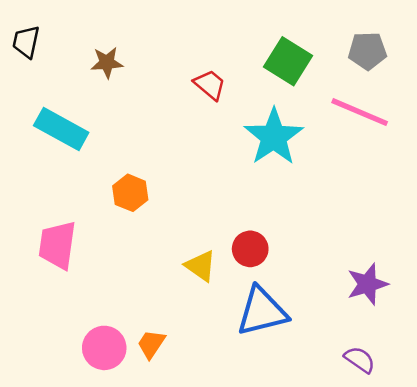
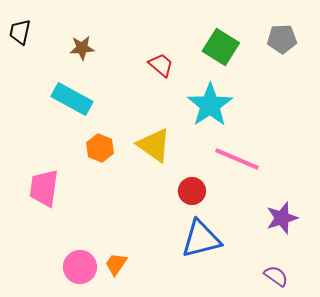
pink line: (360, 112) -> (237, 159), moved
cyan rectangle: (61, 129) -> (72, 99), moved
yellow triangle: (201, 266) -> (154, 145), moved, size x1.4

